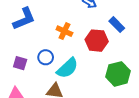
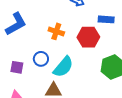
blue rectangle: (117, 25) -> (106, 19), turned -35

